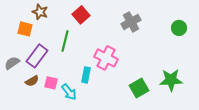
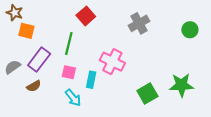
brown star: (40, 12) -> (15, 13), moved
pink square: (51, 83) -> (69, 72), moved

